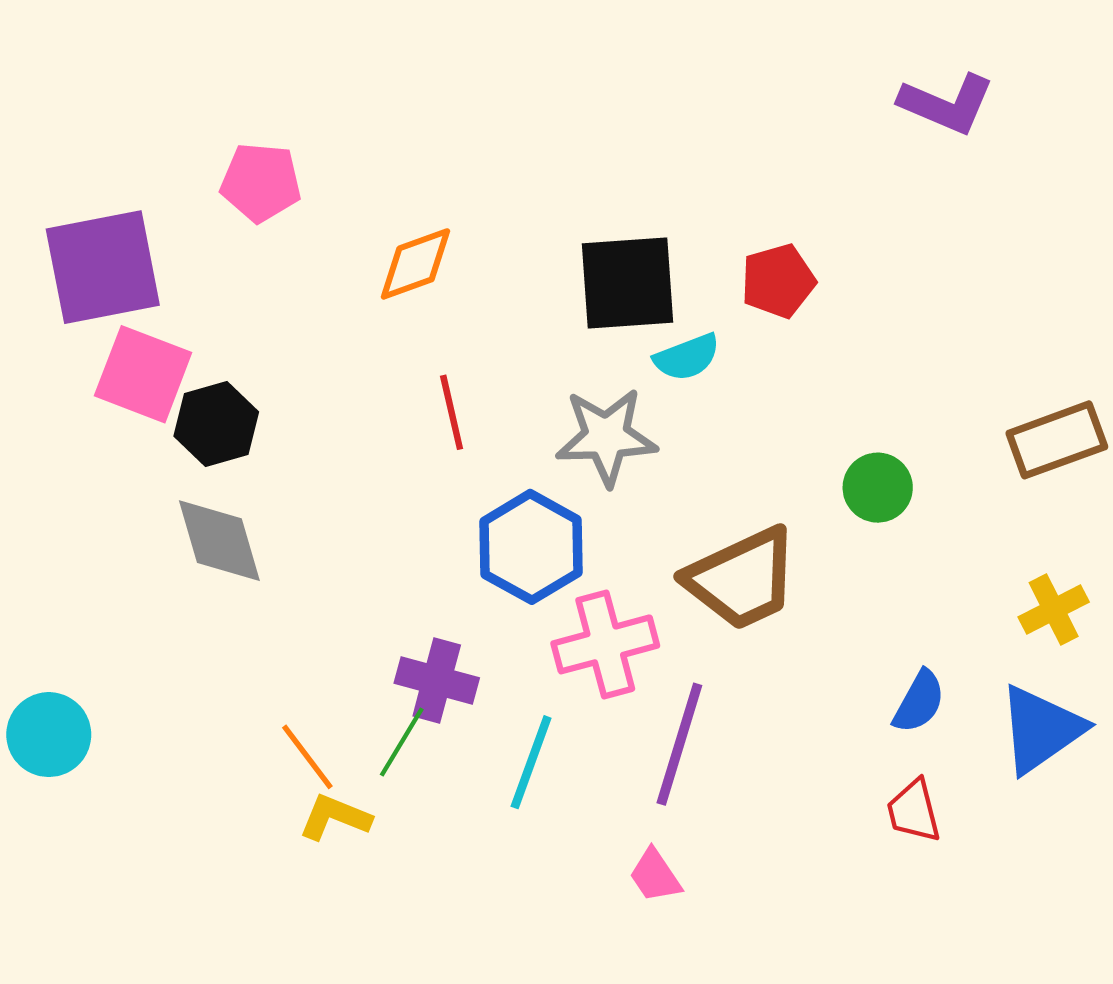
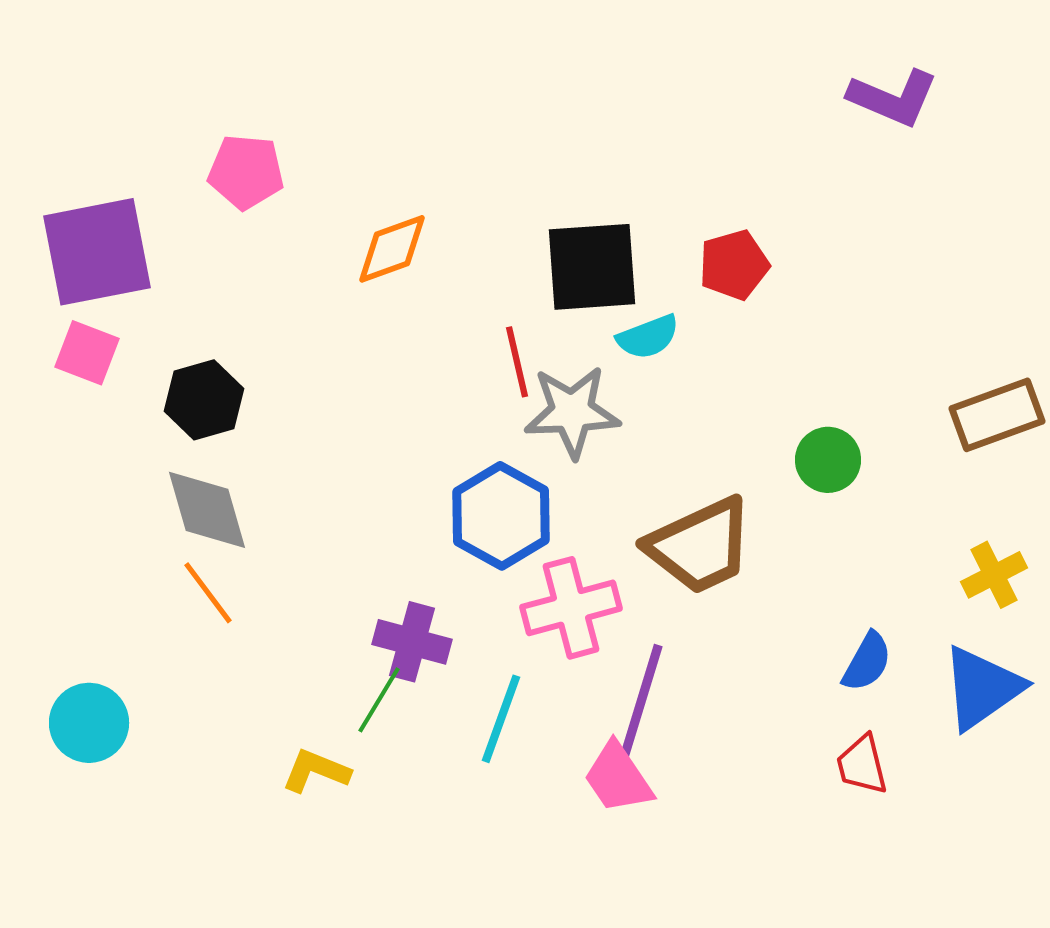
pink square: (143, 374) -> (87, 353), moved, size x0.7
red line: (452, 412) -> (517, 362), moved
cyan circle: (49, 735) -> (89, 723), moved
orange line: (307, 757) -> (208, 593), moved
pink trapezoid: (655, 876) -> (618, 778), moved, size x1.4

